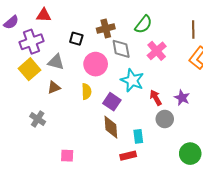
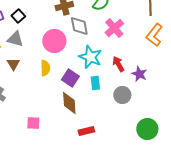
black square: (76, 39) -> (18, 16), moved, turned 32
brown triangle: (54, 87) -> (13, 64), turned -40
red arrow: (156, 98) -> (118, 64), moved
cyan rectangle: (138, 136) -> (95, 83), moved
pink square: (67, 156) -> (33, 123), moved

